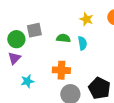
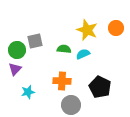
yellow star: (86, 19) -> (87, 30), size x1.5
cyan semicircle: (82, 43) -> (83, 54), turned -104
black pentagon: (99, 88) -> (100, 87), moved

